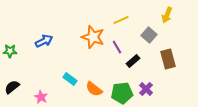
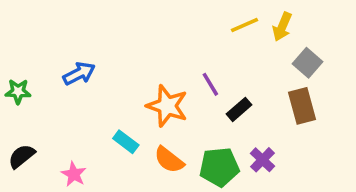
yellow arrow: (167, 15) -> (282, 27), moved
yellow line: (121, 20) -> (244, 25), moved
gray square: (149, 35) -> (307, 63), moved
orange star: (93, 37) -> (167, 106), moved

